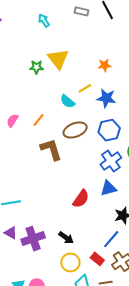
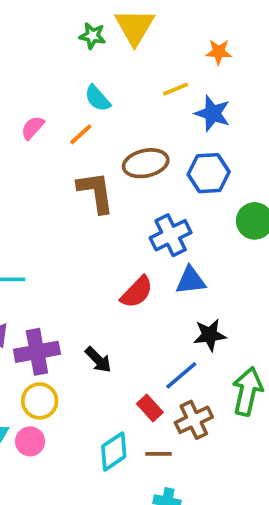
cyan semicircle: (67, 101) -> (98, 98), moved
blue cross: (111, 161) -> (171, 235), moved
yellow circle: (70, 262) -> (40, 401), moved

